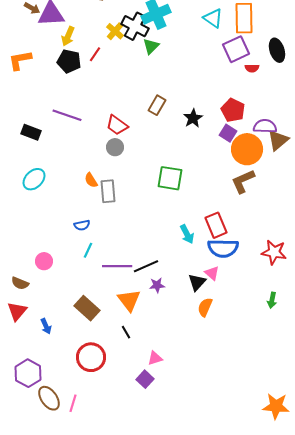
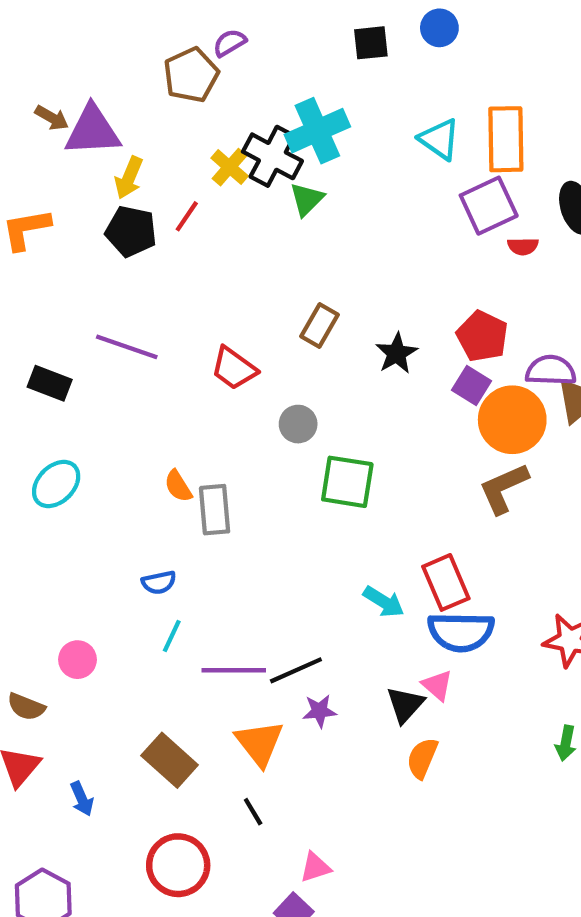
gray circle: (115, 147) -> (298, 424), moved
cyan arrow: (187, 234) -> (384, 602), turned -30

